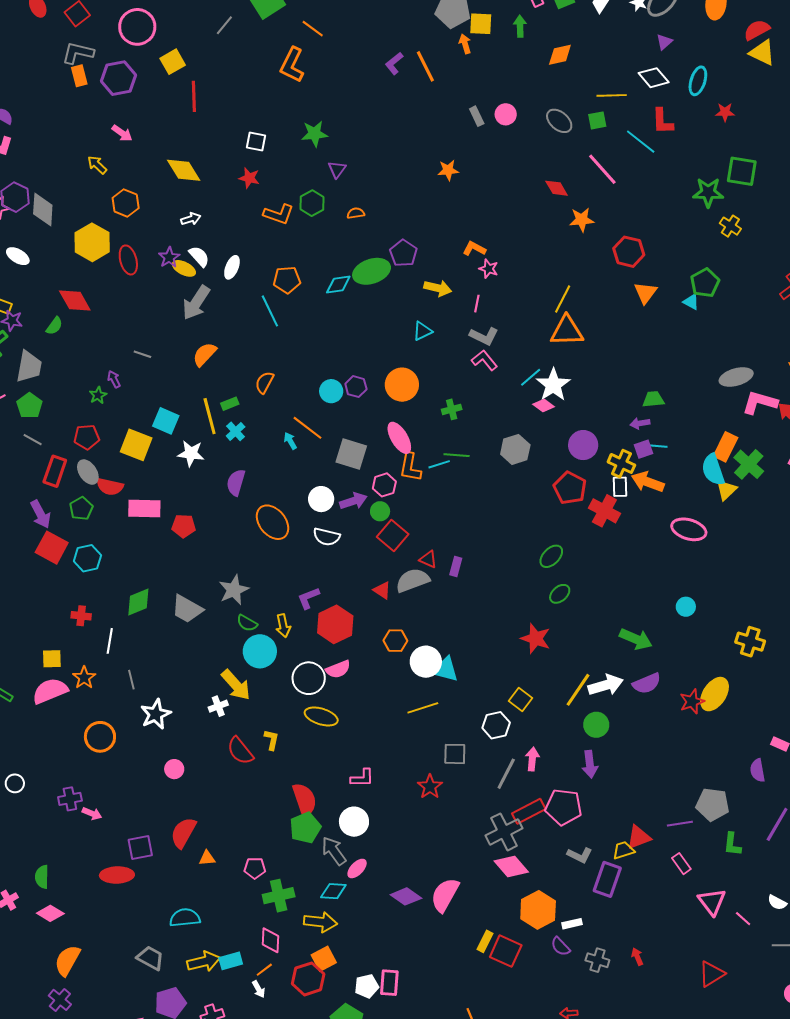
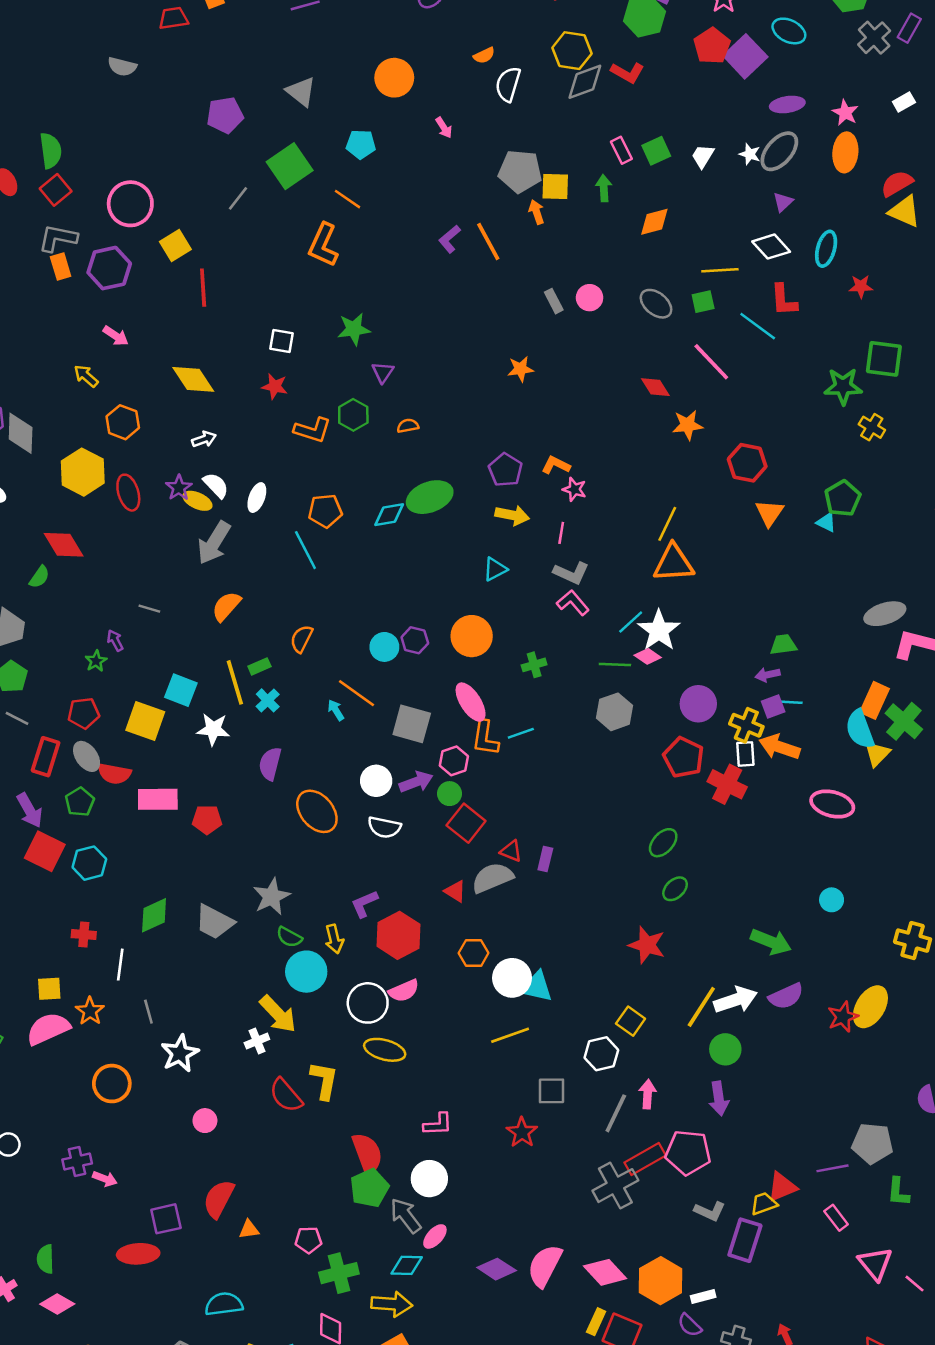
purple pentagon: (403, 253) -> (505, 470), moved
green line: (457, 455) -> (615, 665), moved
yellow L-shape: (272, 740) -> (324, 1080), size x1.5
pink diamond: (511, 867) -> (605, 1272), moved

